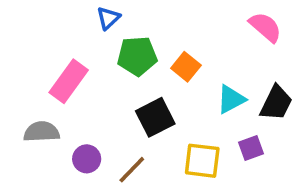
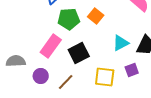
orange square: (186, 67) -> (96, 16), moved
pink rectangle: (69, 81) -> (51, 46), moved

